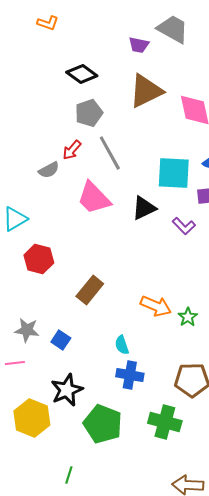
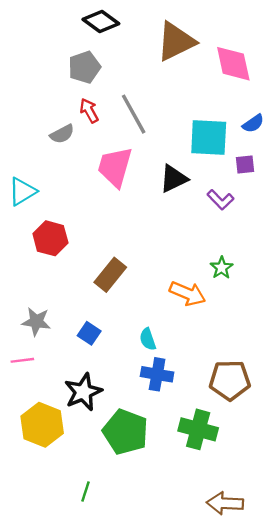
gray pentagon: (89, 113) -> (84, 67), moved
red arrow: (72, 150) -> (89, 111), turned 110
pink trapezoid: (94, 198) -> (115, 167), turned 60
green star: (188, 317) -> (222, 268), moved
blue square: (61, 340) -> (89, 333), moved

